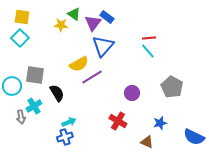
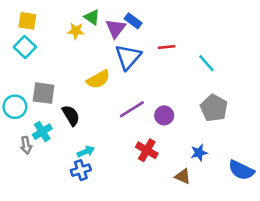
red line: (149, 38) -> (167, 47), moved
cyan line: (148, 51) -> (206, 63), moved
purple line: (92, 77) -> (132, 109), moved

